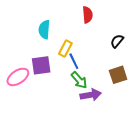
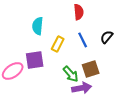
blue line: (74, 61) -> (83, 40), moved
brown square: (118, 75) -> (91, 69), moved

